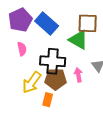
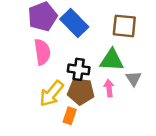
green triangle: (78, 40) -> (112, 60), moved, turned -30
pink semicircle: (22, 49) -> (42, 52), size x1.5
black cross: (53, 61) -> (79, 69), size x0.7

